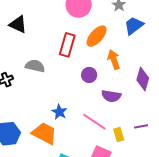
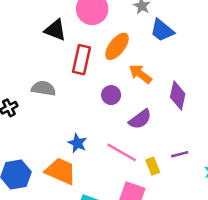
black triangle: (18, 24) -> (55, 30), moved
blue trapezoid: (134, 26) -> (162, 30), turned -100
orange arrow: (114, 60) -> (140, 74), turned -30
purple semicircle: (111, 96) -> (140, 119), turned -42

